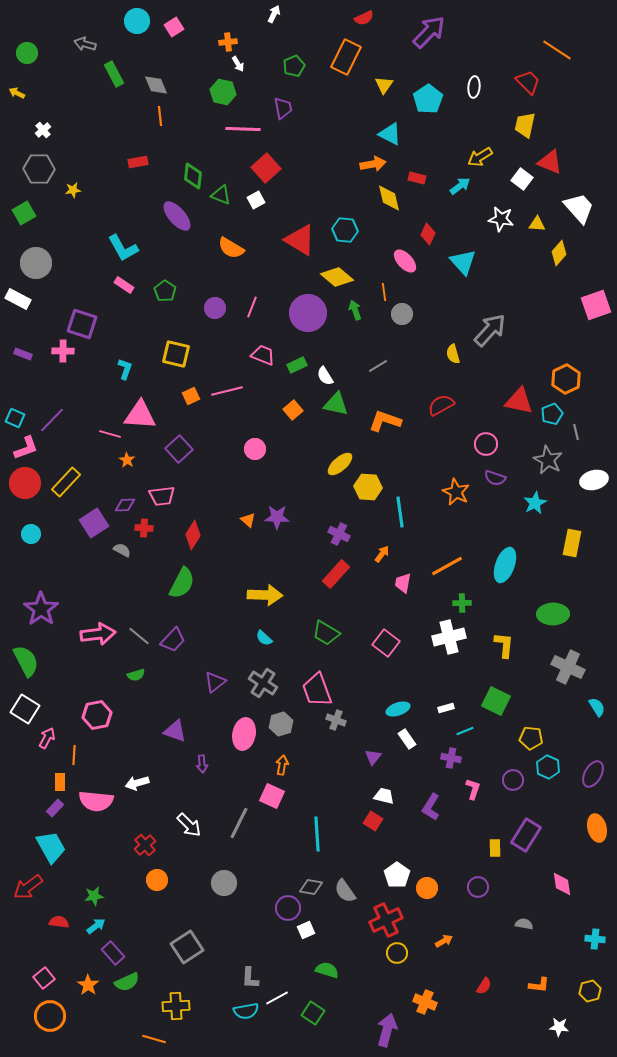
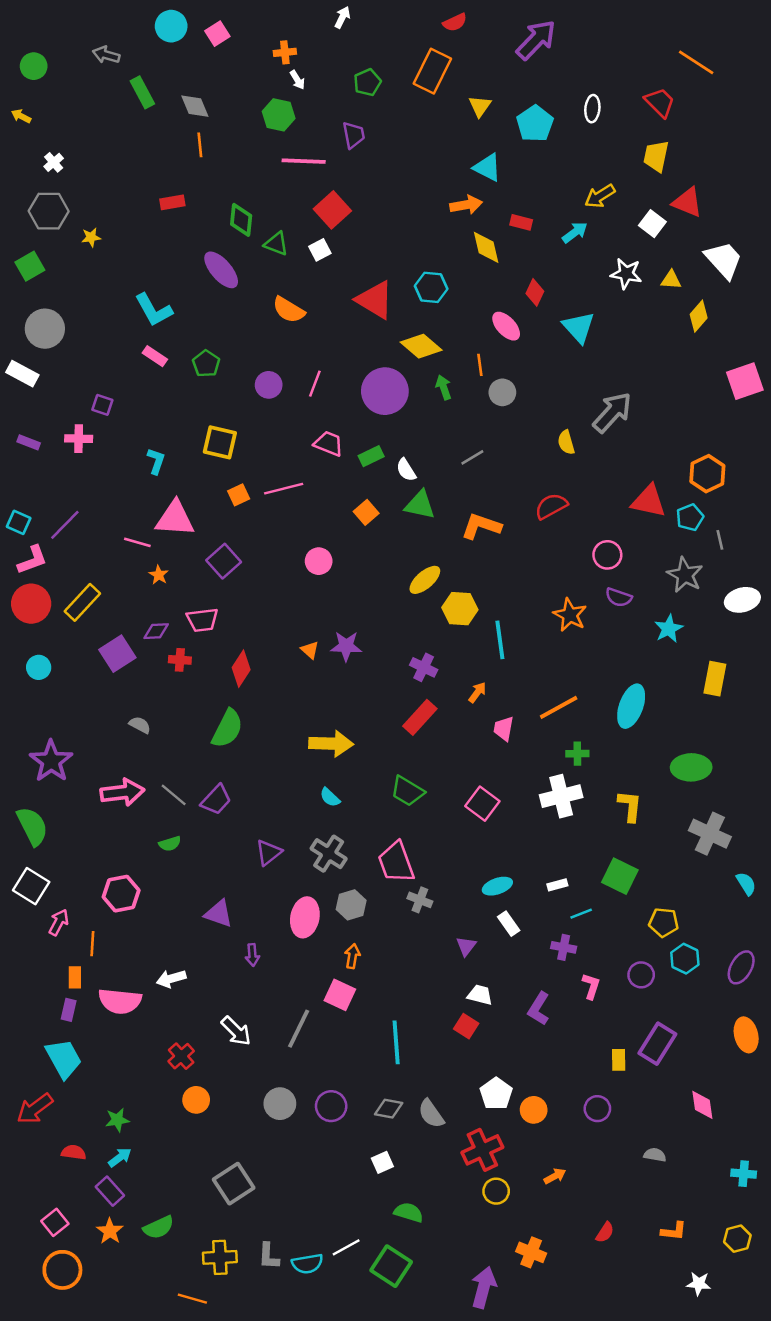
purple square: (82, 324) -> (102, 405), size x0.6
gray semicircle: (122, 550) -> (140, 725), moved
purple rectangle: (55, 808) -> (69, 1010), turned -30
purple circle: (288, 908) -> (331, 1106), moved
purple rectangle: (113, 953) -> (110, 1191), moved
gray L-shape: (250, 978) -> (269, 1256), moved
green square: (313, 1013) -> (391, 1266), size x1.4

